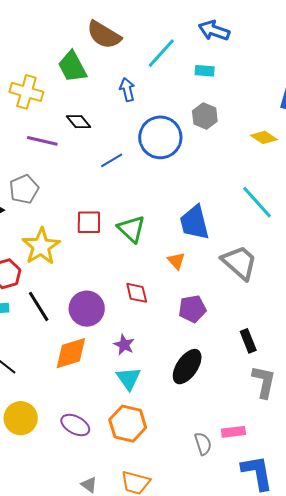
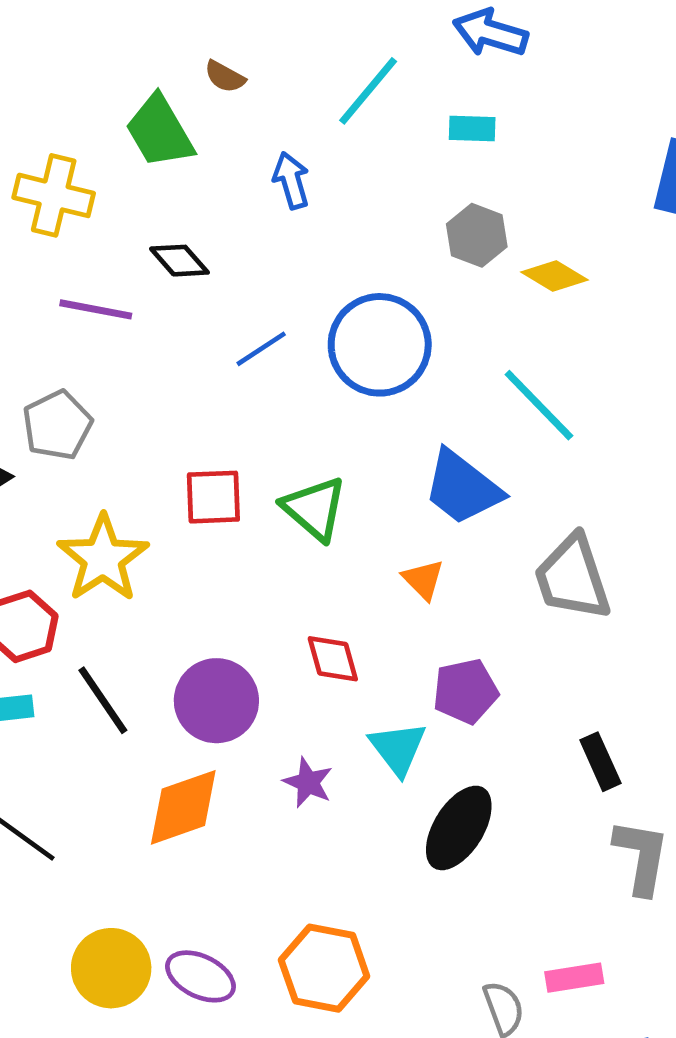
brown semicircle: (104, 35) -> (225, 77), moved, size x0.5
blue circle: (160, 137) -> (380, 345), moved
yellow diamond: (264, 137) -> (555, 276), moved
cyan line: (257, 202) -> (539, 405), moved
blue trapezoid: (194, 223) -> (462, 488), turned -36
gray trapezoid: (239, 263) -> (572, 578), turned -147
cyan triangle: (129, 378) -> (398, 748), moved
yellow circle: (21, 418) -> (111, 968), moved

